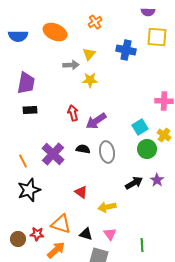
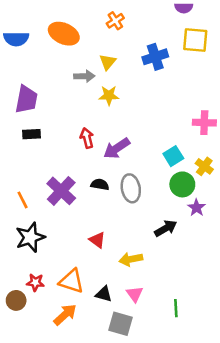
blue cross: (126, 50) -> (155, 57), turned -30
purple star: (157, 180) -> (197, 208), moved
red star: (37, 234) -> (35, 282), moved

